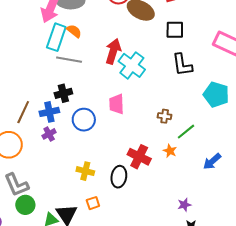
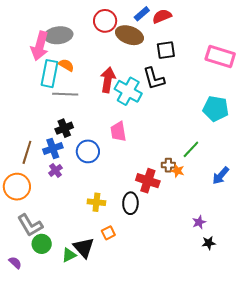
black L-shape: (182, 65) -> (154, 78), moved
brown cross: (165, 116) -> (168, 165), moved

